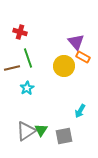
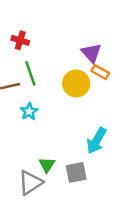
cyan arrow: (80, 111) -> (96, 141), size x1.5
gray triangle: (26, 131) -> (30, 183), moved

